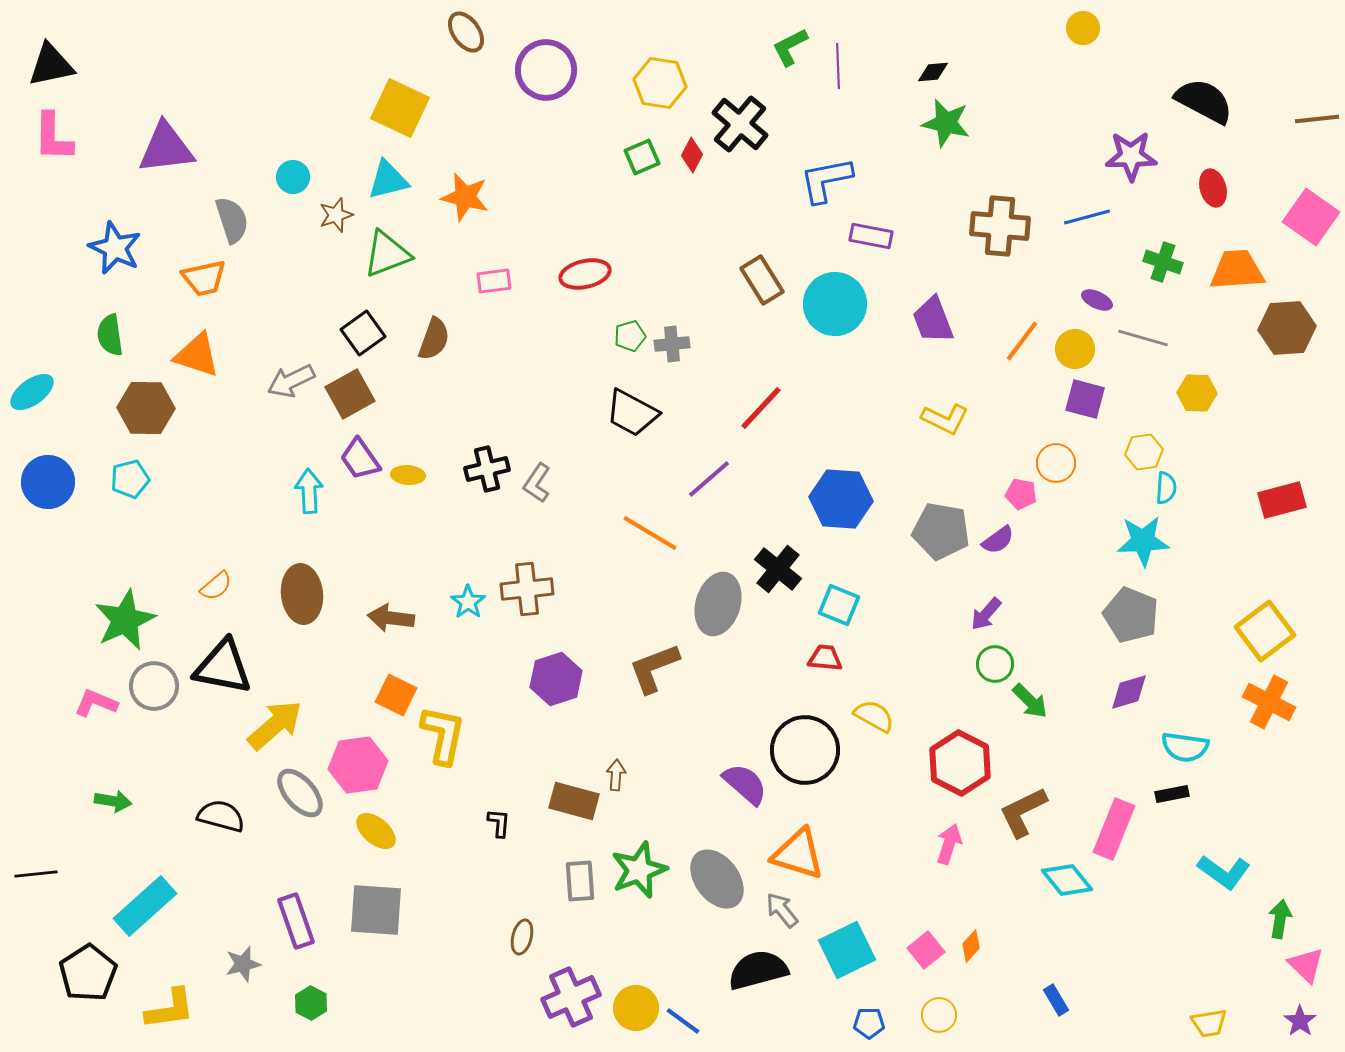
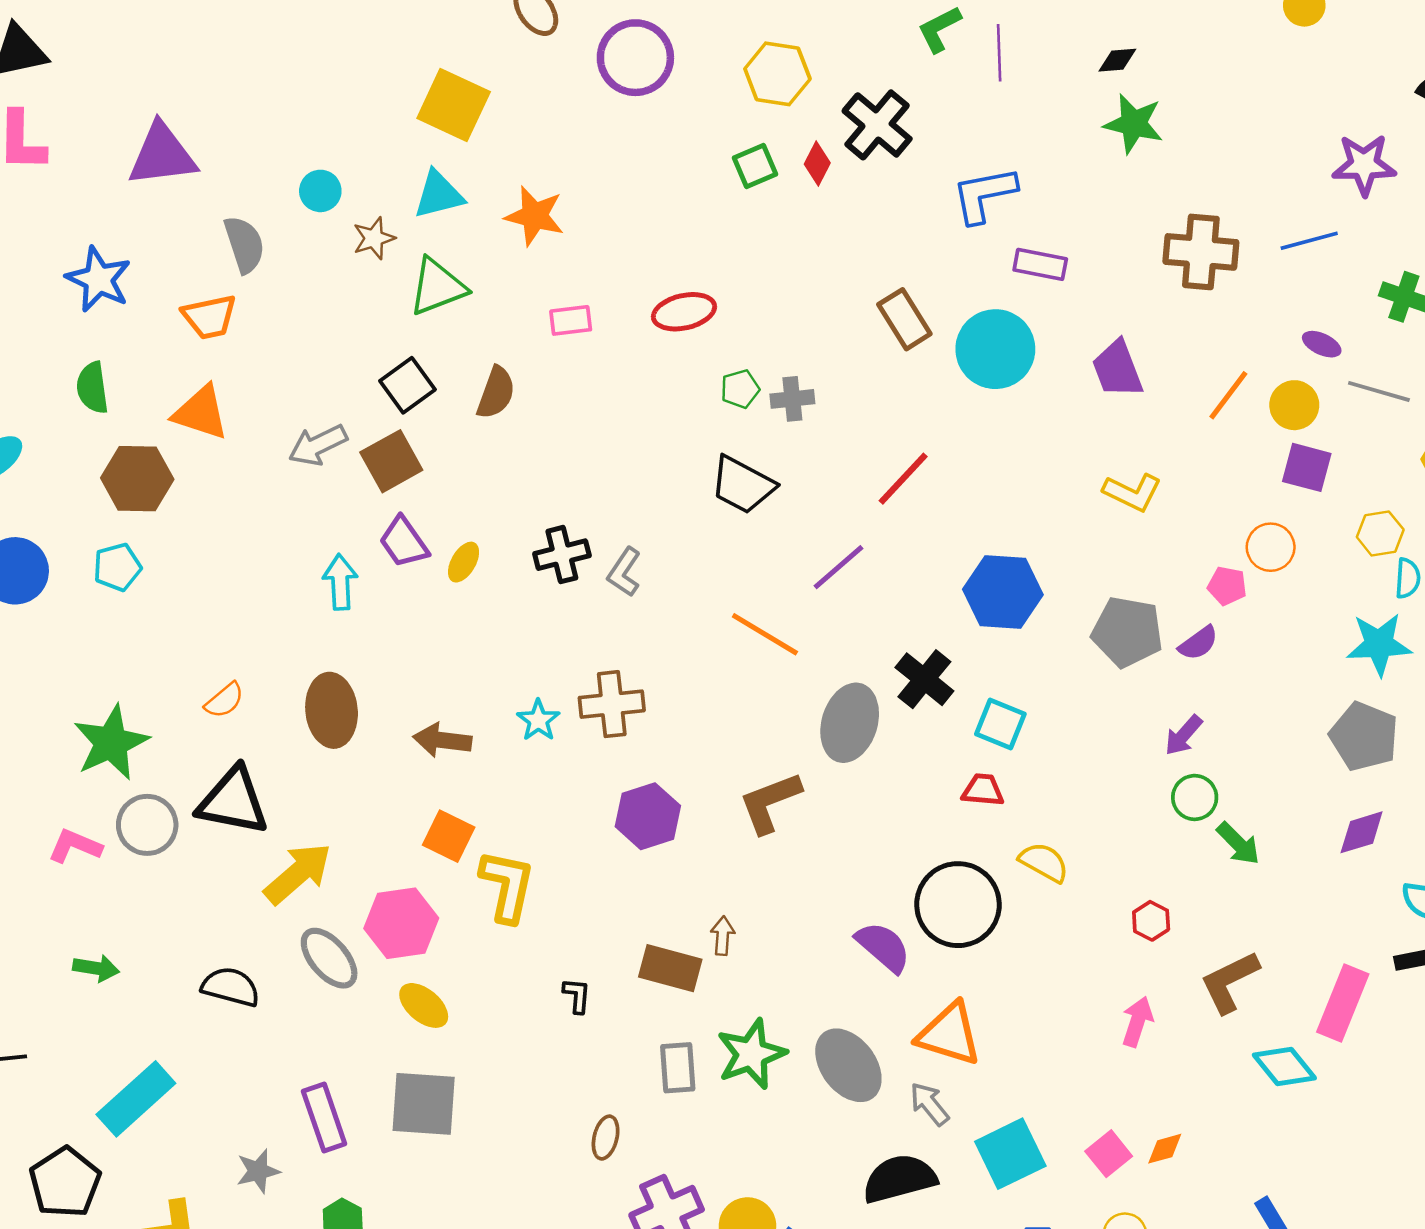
yellow ellipse: (408, 475) -> (464, 562), turned -64
red hexagon: (960, 763) -> (1151, 921), size x0.5
orange diamond: (971, 946) -> (1165, 1149), turned 32

